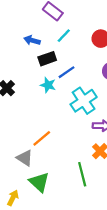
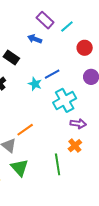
cyan line: (64, 36) -> (67, 26), moved
blue arrow: (32, 40) -> (35, 39), moved
black rectangle: (47, 59) -> (11, 57), moved, turned 49

